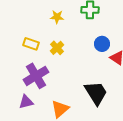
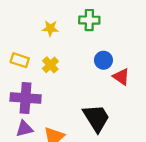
purple cross: (36, 76) -> (26, 98), turned 35
purple triangle: (26, 102) -> (24, 129), moved

